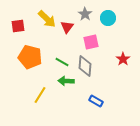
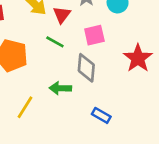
red star: (123, 59) -> (138, 58), size x1.5
green line: (62, 62) -> (55, 42), moved

